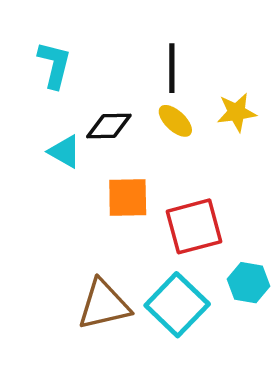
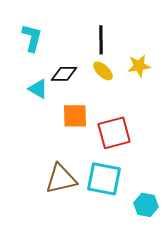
cyan hexagon: (249, 283) -> (146, 205), moved
cyan square: (177, 305) -> (104, 179), turned -33

